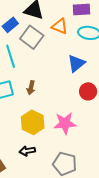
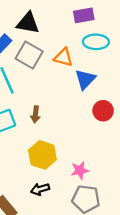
orange triangle: (60, 26) -> (63, 57), moved
pink star: (65, 123) -> (80, 170), moved, size x0.7

